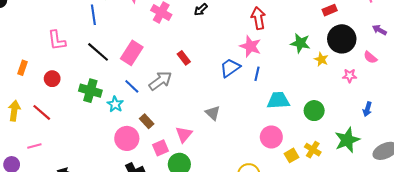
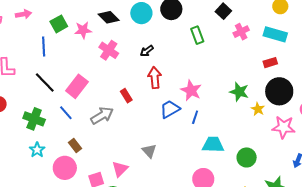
red arrow: (258, 18) -> (155, 78), moved
pink star: (350, 76) -> (283, 127), size x1.6
blue line: (132, 86) -> (66, 113), moved
cyan star: (115, 104) -> (37, 150), moved
brown rectangle: (147, 121) -> (75, 145), moved

